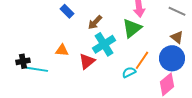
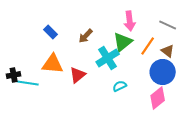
blue rectangle: (67, 11) -> (51, 32), moved
cyan cross: (104, 44) -> (108, 58), moved
orange triangle: (62, 50) -> (53, 64), size x1.6
orange line: (142, 60) -> (148, 46), moved

